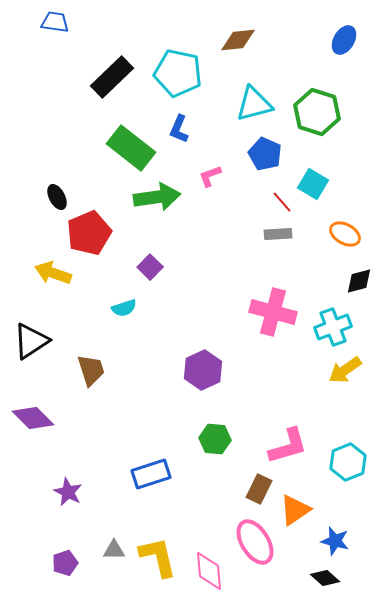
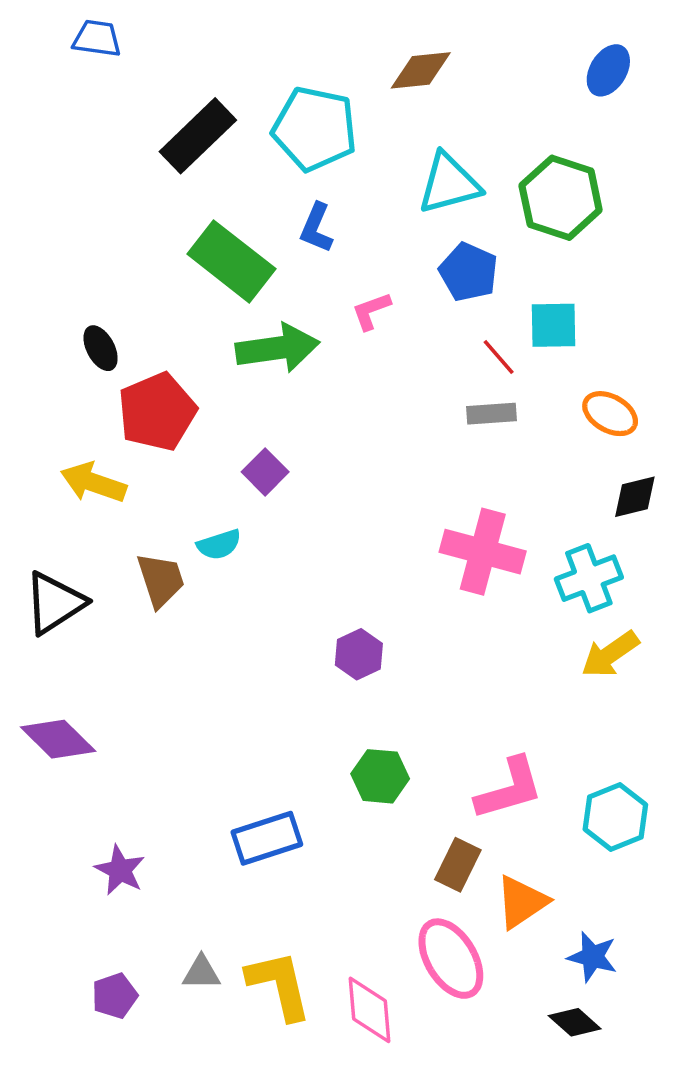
cyan square: (313, 184) -> (553, 325), turned -32
brown trapezoid: (91, 370) -> (161, 580), moved
purple hexagon: (203, 370) -> (359, 654), size x0.7

